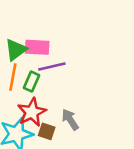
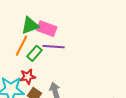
red star: (32, 112) -> (28, 77), size x0.7

